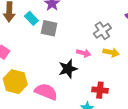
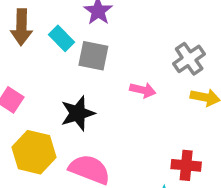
pink arrow: (84, 53) -> (143, 90), moved
black star: (68, 69) -> (78, 113), moved

